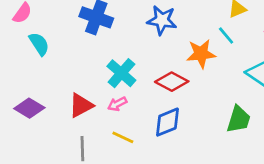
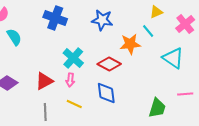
pink arrow: (117, 104) -> (70, 80), turned -56
green trapezoid: (239, 119) -> (157, 108), moved
blue diamond: (167, 122) -> (106, 93), turned -75

